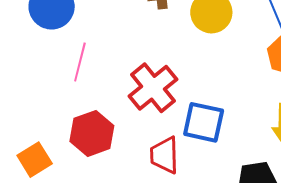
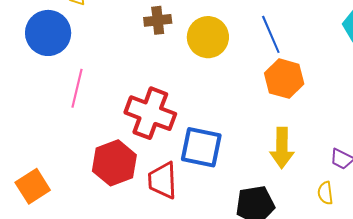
red cross: (153, 88) -> (150, 113), turned -30
red hexagon: (92, 133) -> (114, 163), moved

